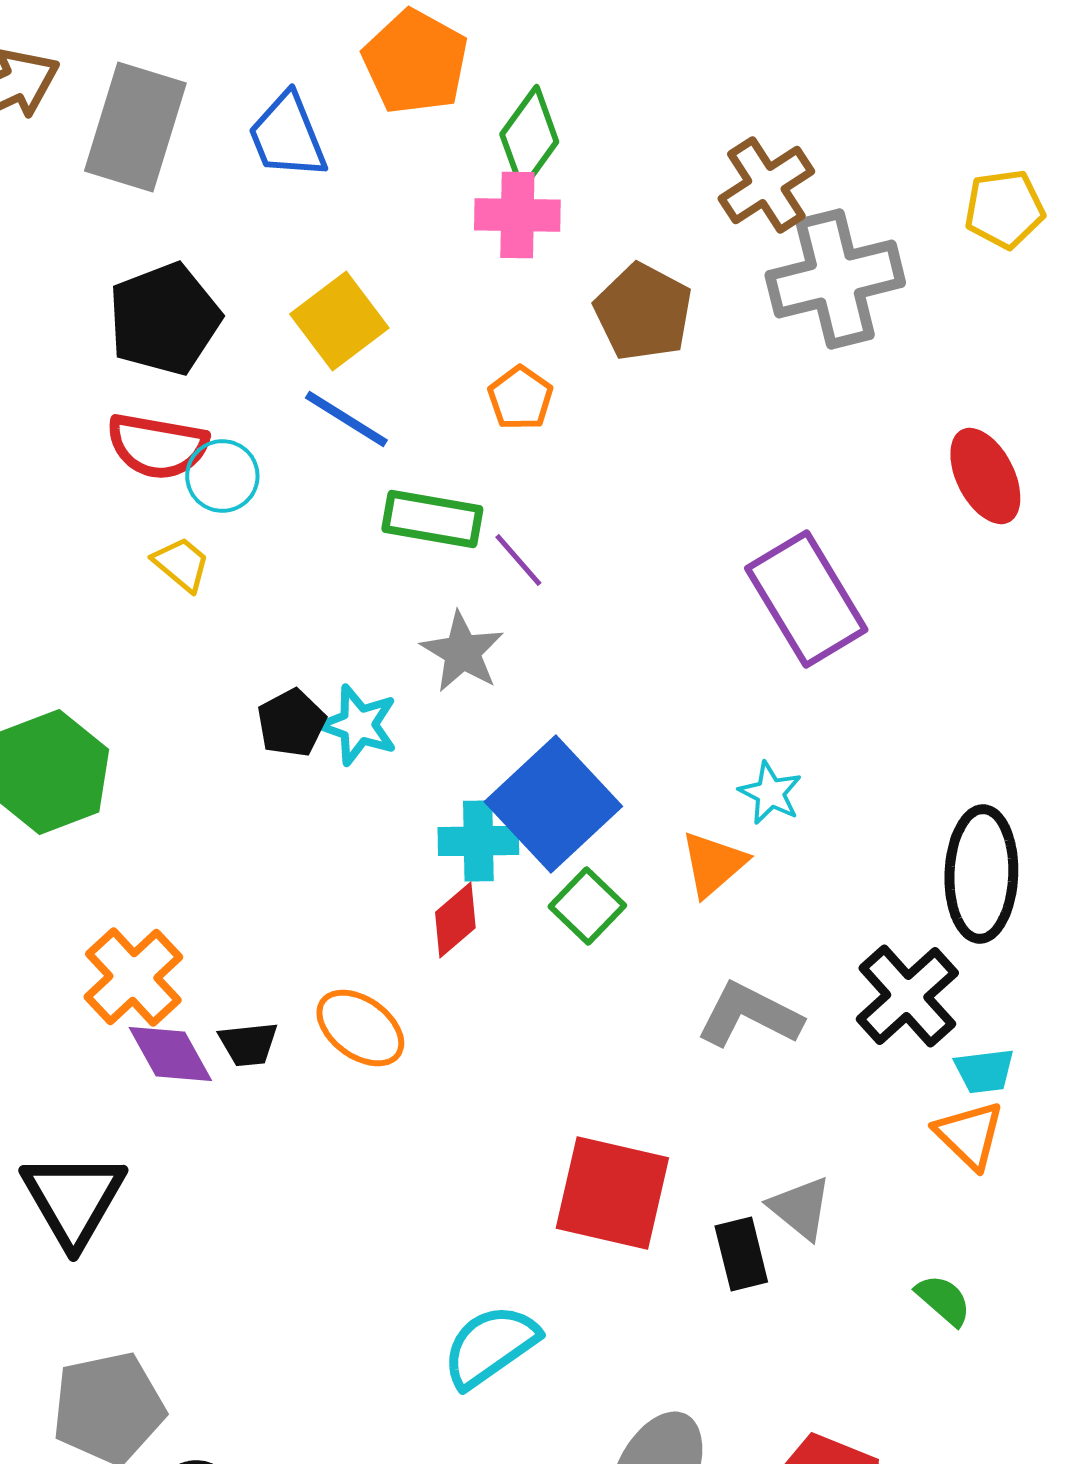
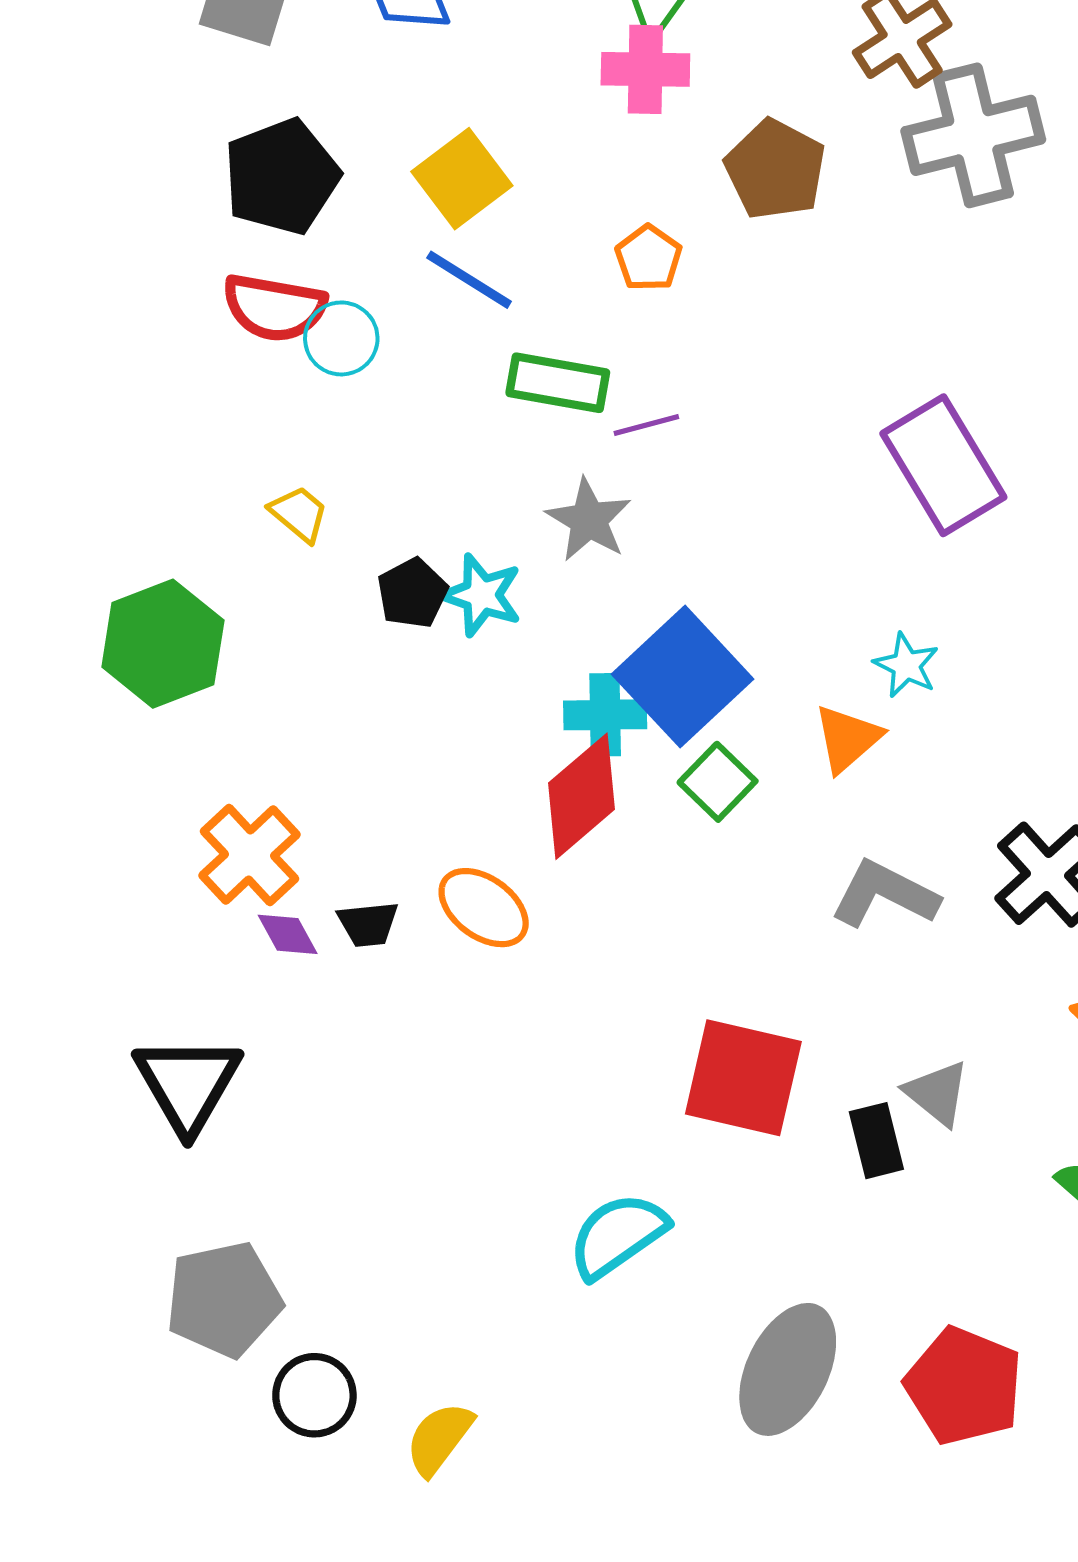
purple line: (518, 560) -> (646, 425), turned -64
yellow trapezoid: (181, 564) -> (299, 514), moved
red diamond: (455, 920) -> (581, 796), size x1.6
purple diamond: (170, 1054) -> (288, 934), size x0.7

